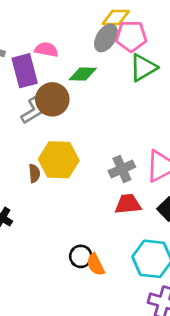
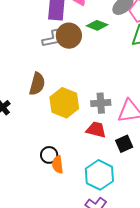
yellow hexagon: (59, 160) -> (64, 103), moved
brown semicircle: (34, 173) -> (37, 84), size x1.6

